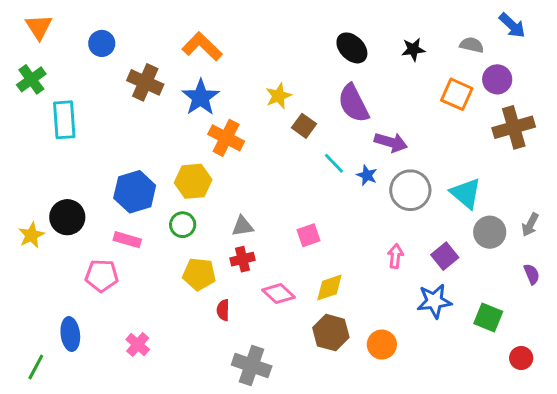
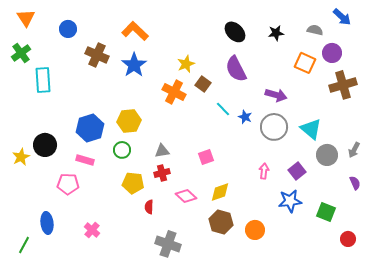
orange cross: (226, 138) -> (174, 92), moved
purple arrow: (391, 142) -> (276, 95), moved

